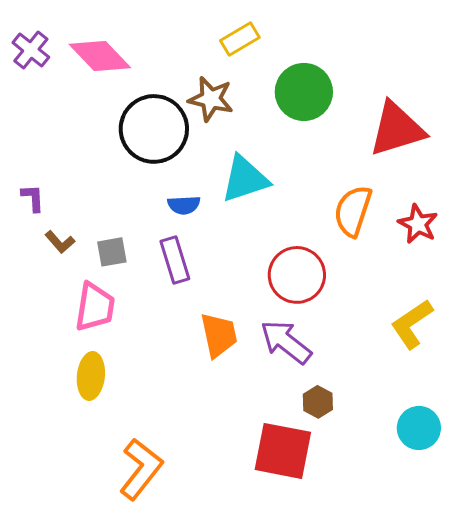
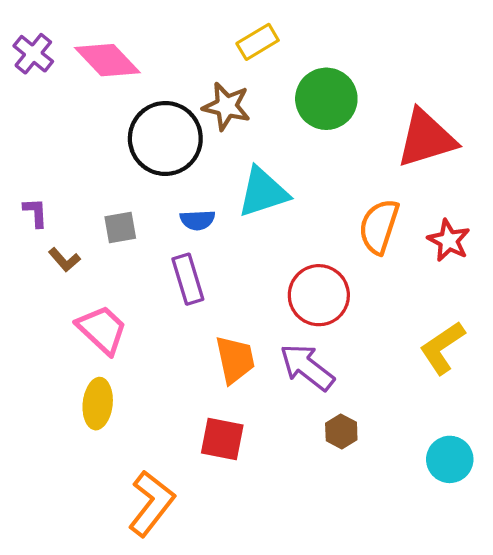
gray square: (112, 252) -> (120, 228), moved
pink trapezoid: (95, 307) -> (102, 330), turned -56
red square: (283, 451) -> (222, 439), moved, size x0.7

